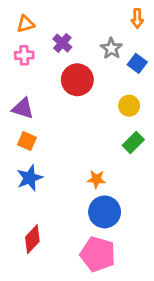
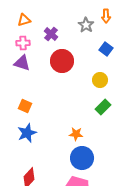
gray star: (111, 48) -> (86, 25), moved
purple triangle: (23, 108) -> (22, 63), moved

